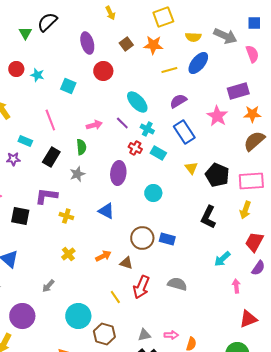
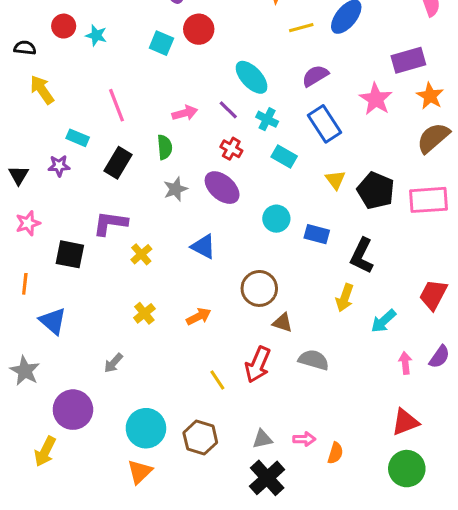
cyan square: (68, 86) -> (161, 43), moved
orange star: (252, 114) -> (430, 96), turned 30
red cross: (135, 148) -> (231, 149), moved
purple ellipse: (118, 173) -> (222, 188), turned -55
gray star: (77, 174) -> (175, 189), moved
yellow arrow: (245, 210) -> (345, 298), moved
yellow cross: (66, 216) -> (141, 254), turned 32
blue rectangle: (167, 239) -> (317, 234), moved
brown triangle: (126, 263) -> (283, 323), moved
purple semicircle: (258, 268) -> (439, 357), moved
cyan circle: (78, 316) -> (146, 428), moved
red triangle: (248, 319) -> (405, 422), moved

